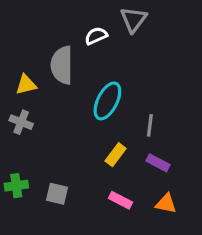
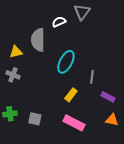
purple rectangle: (158, 163) -> (108, 97), moved
pink rectangle: (120, 200) -> (74, 123), size x1.5
orange triangle: (166, 204) -> (112, 120), moved

